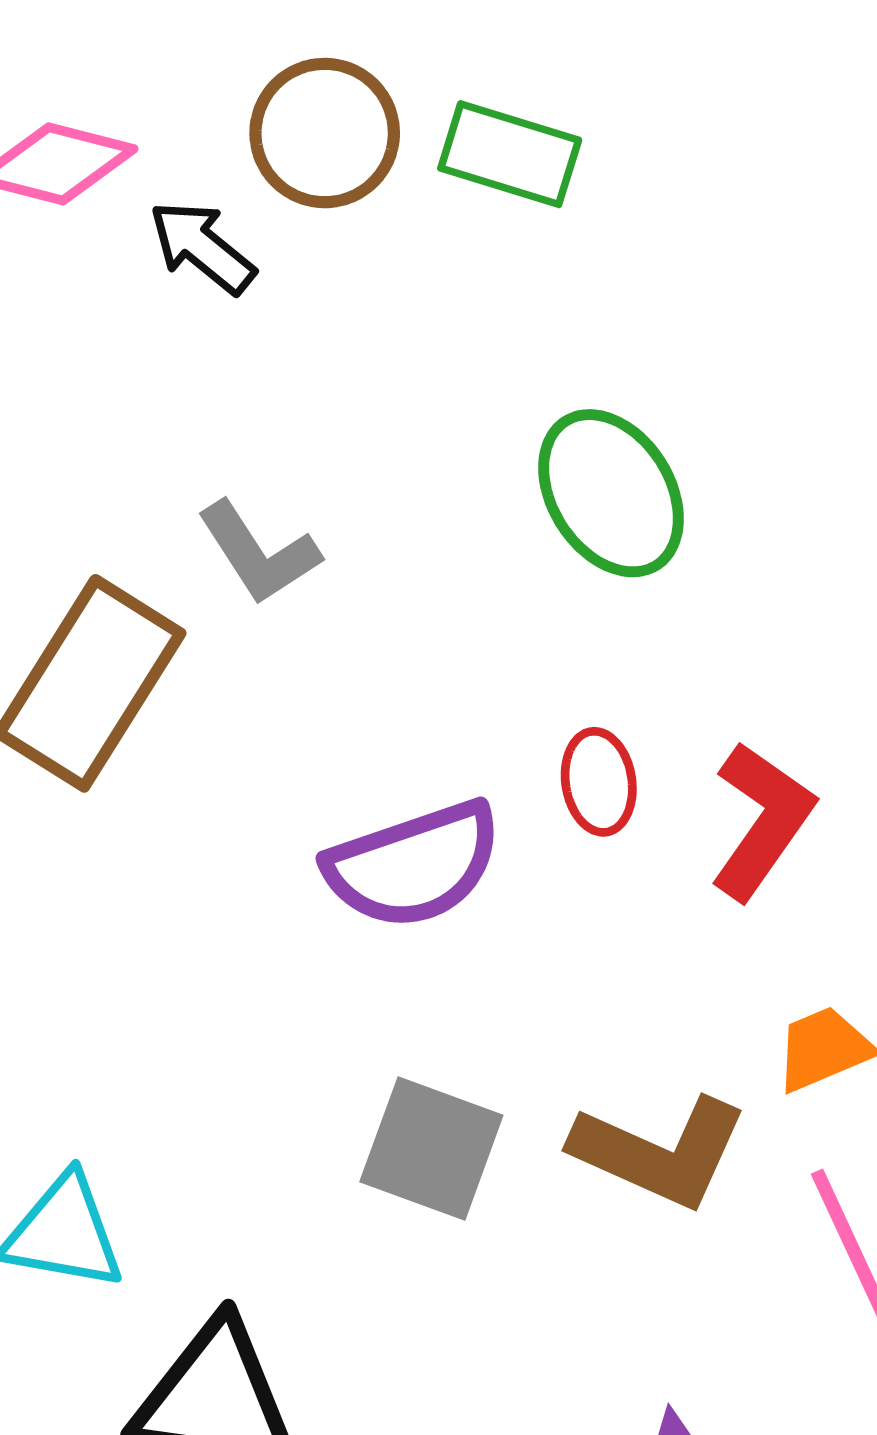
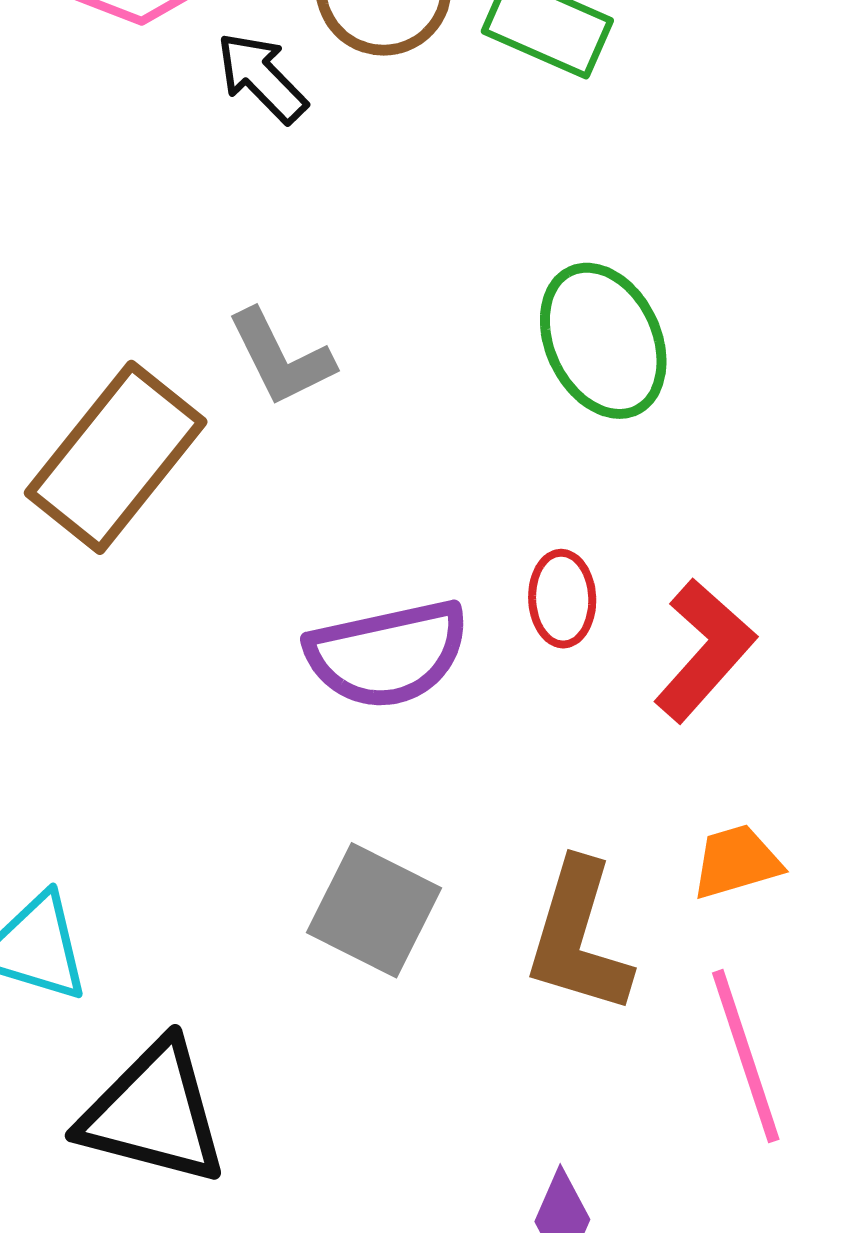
brown L-shape: (660, 1152) -> (578, 937), turned 76

